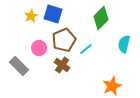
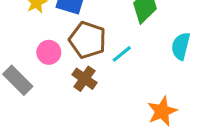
brown pentagon: (64, 40) -> (88, 40), turned -30

